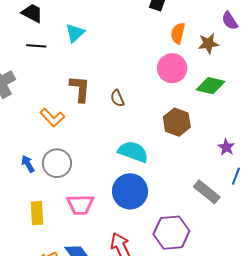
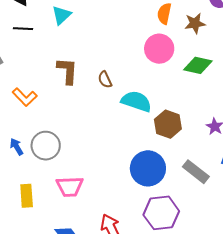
orange L-shape: (52, 117) -> (25, 97), moved
brown hexagon: (177, 122) -> (168, 124), moved
cyan semicircle: (133, 152) -> (136, 101), moved
blue circle: (130, 191) -> (148, 168), moved

